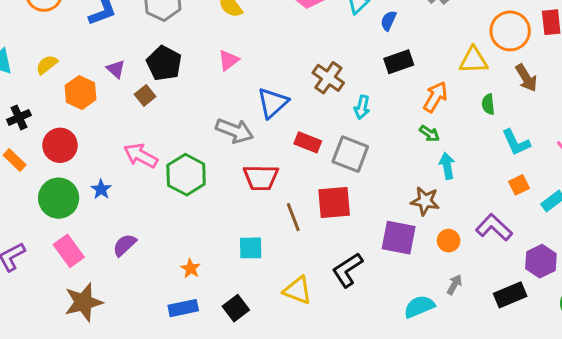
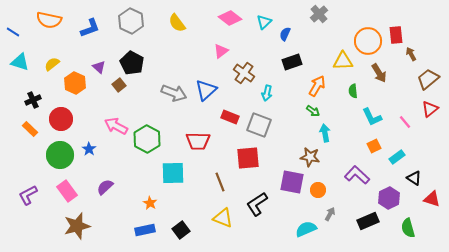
pink triangle: (229, 60) -> (221, 51), moved
gray arrow: (234, 131) -> (174, 93), moved
brown line: (293, 217) -> (220, 182), moved
orange circle: (449, 241) -> (318, 190), moved
cyan square: (251, 248) -> (173, 173), moved, size x1.4

